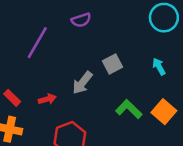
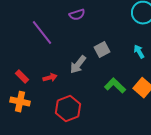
purple line: (37, 43) -> (42, 33), turned -68

